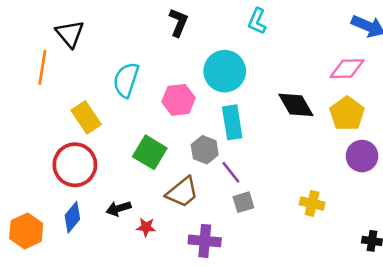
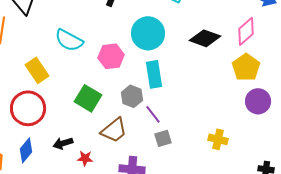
pink diamond: (347, 69) -> (246, 31), turned -40
cyan semicircle: (126, 80) -> (69, 40), turned -80
black diamond: (296, 105) -> (205, 38), moved, turned -40

